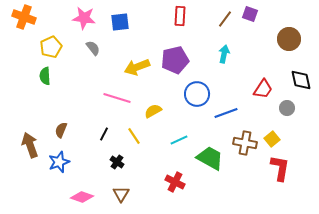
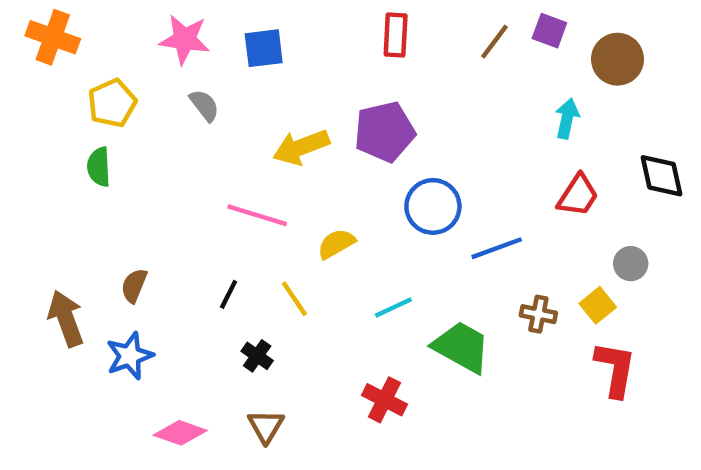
brown circle: (289, 39) -> (618, 59), moved
cyan arrow: (224, 54) -> (567, 119), moved
gray circle: (287, 108) -> (631, 264), moved
brown cross: (245, 143) -> (538, 314), size x0.7

